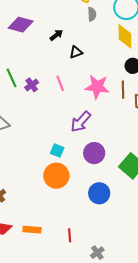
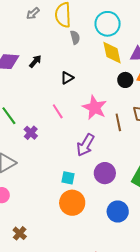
black arrow: (56, 35) -> (35, 61), moved
purple cross: (32, 85) -> (31, 133), moved
pink star: (97, 87) -> (95, 108), turned 30
brown line: (123, 90) -> (118, 122), moved

